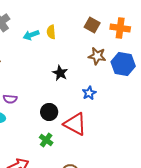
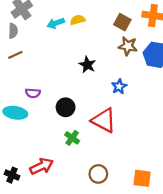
brown square: (92, 25) -> (122, 22), moved
yellow semicircle: (51, 32) -> (78, 20), turned 80
black circle: (49, 112) -> (66, 107), moved

